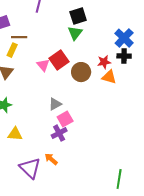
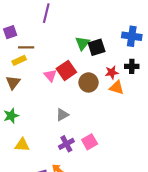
black square: (78, 16) -> (97, 47), moved
blue cross: (124, 38) -> (132, 36), moved, turned -36
yellow rectangle: (12, 50) -> (19, 60), turned 40
pink square: (65, 119) -> (90, 142), moved

